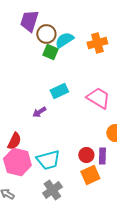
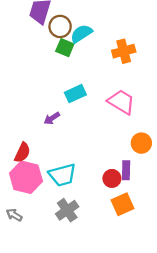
orange cross: (97, 43) -> (124, 51), moved
red circle: (86, 155) -> (112, 178), moved
orange square: (90, 175) -> (123, 204), moved

